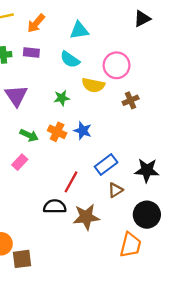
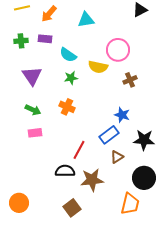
cyan semicircle: (70, 59) -> (68, 55), moved
blue star: (83, 131) -> (122, 115), moved
green arrow: (29, 135) -> (33, 110), moved
pink rectangle: (20, 162) -> (35, 133), turned 40
brown square: (22, 259) -> (72, 208), moved, turned -30

